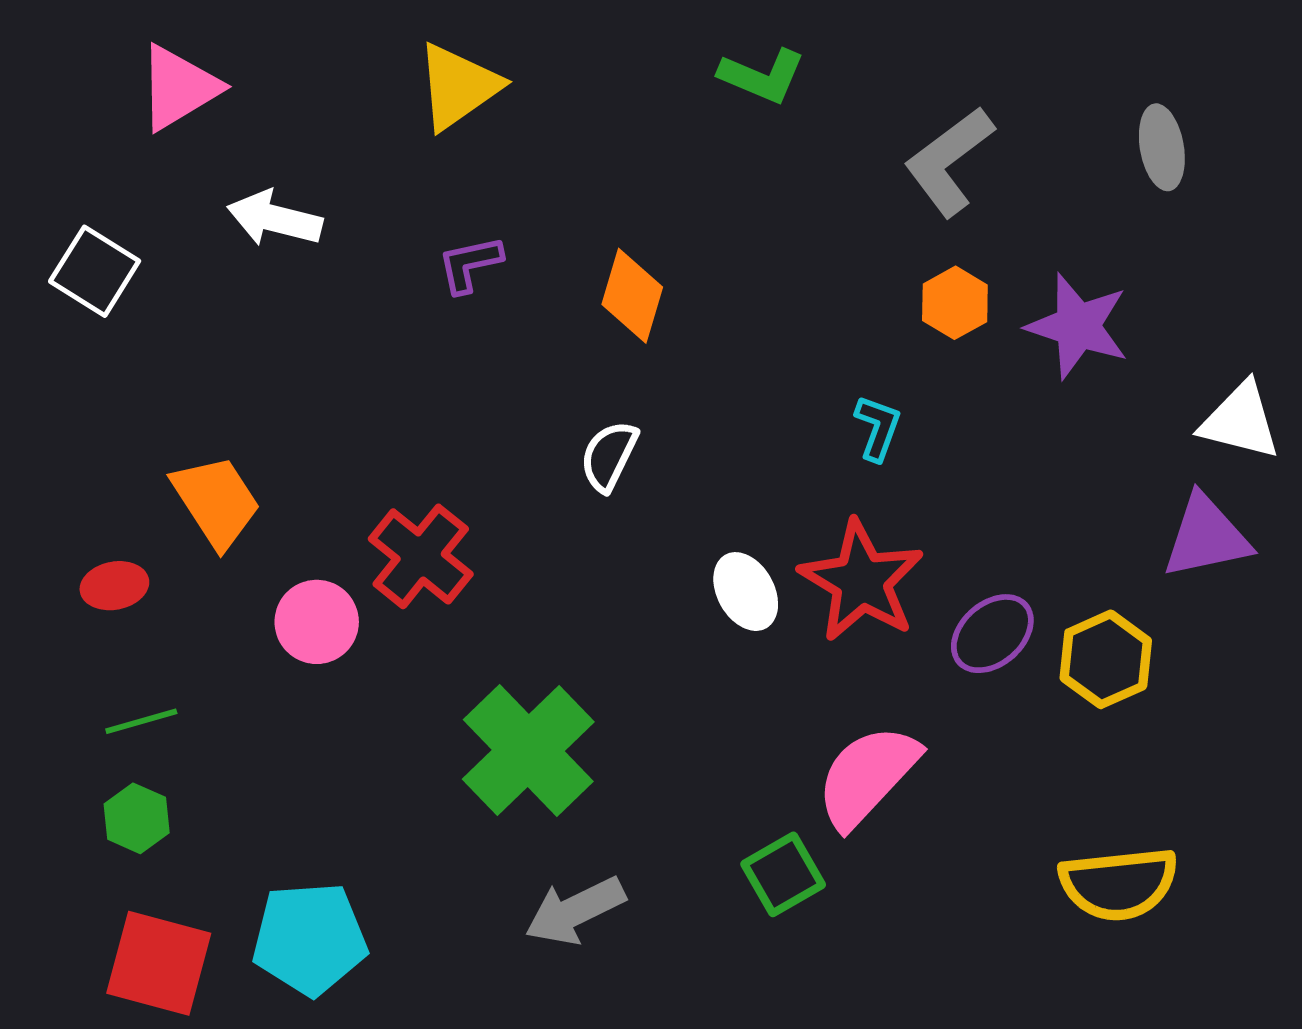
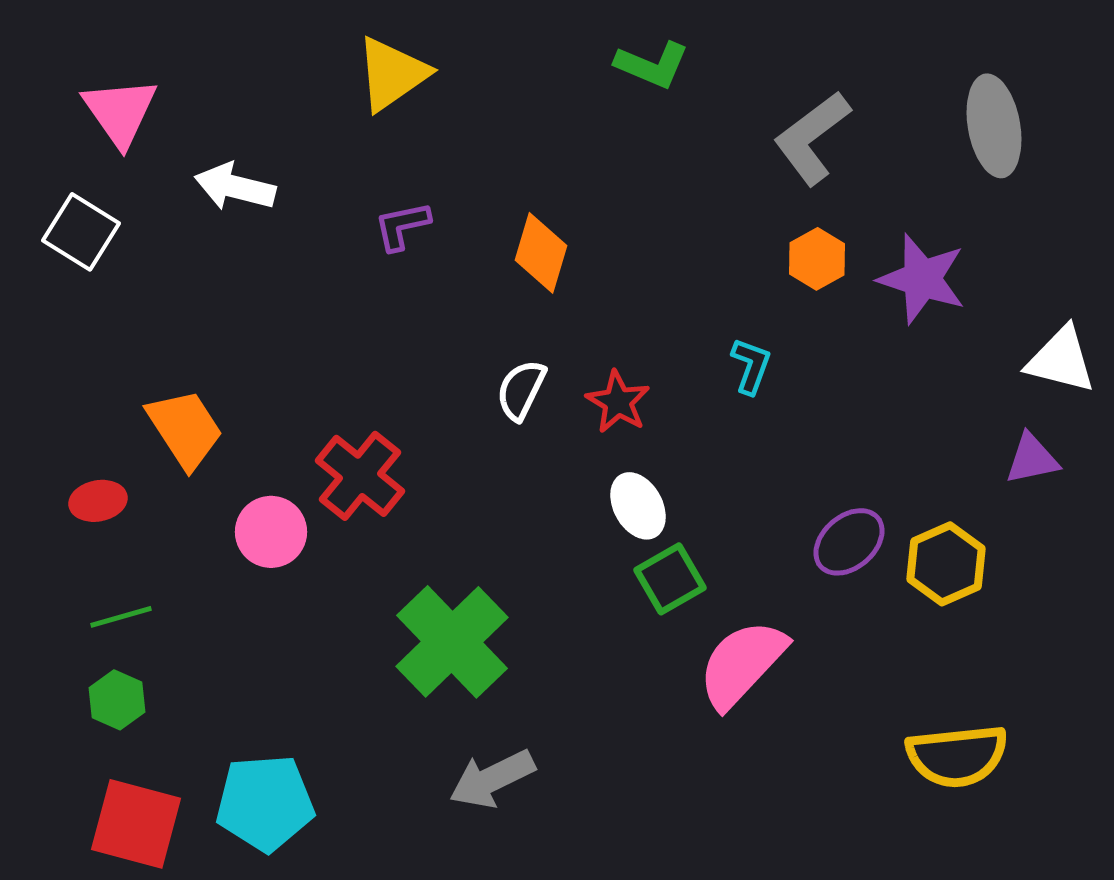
pink triangle: (179, 88) -> (120, 112), moved, turned -34
gray ellipse: (1162, 147) -> (994, 126), size x1.4
purple triangle: (1206, 537) -> (1032, 459), size x0.7
red star: (861, 581) -> (618, 402), moved, size x0.6
green square: (783, 874) -> (670, 579), moved

